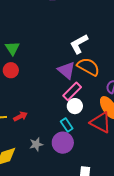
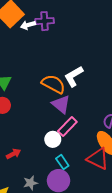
orange semicircle: (88, 67) -> (53, 84), moved
white circle: (75, 106) -> (53, 139), moved

